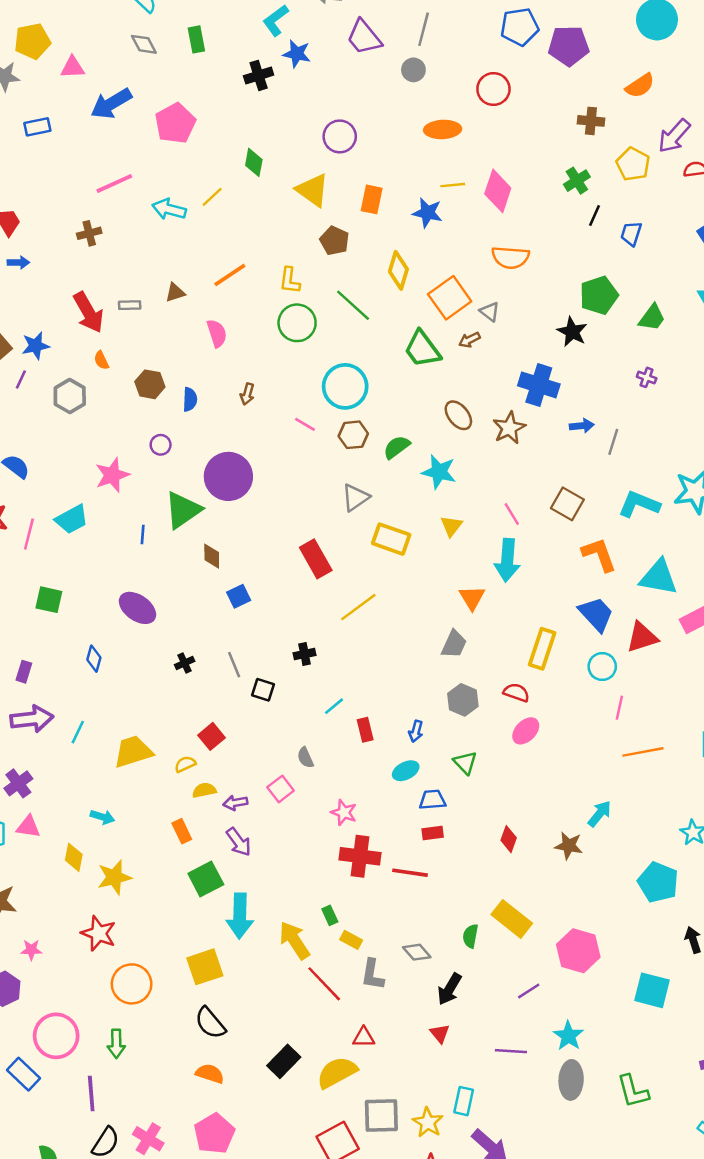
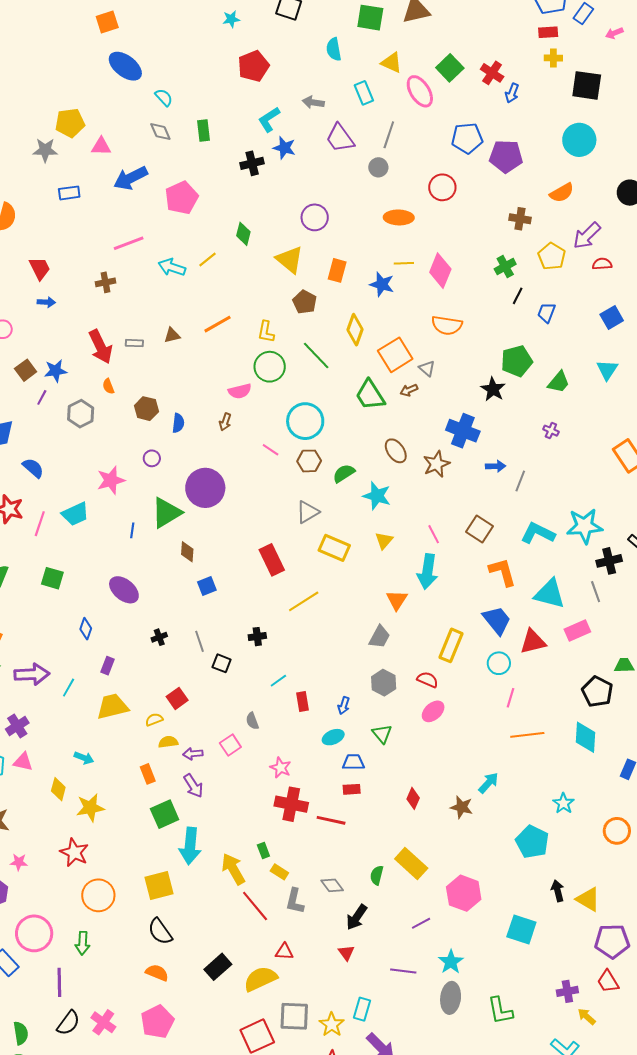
pink semicircle: (217, 333) -> (240, 391), moved, turned 90
purple rectangle: (24, 672) -> (108, 666), moved

